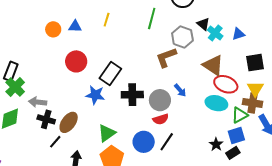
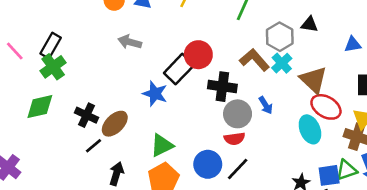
black triangle: (203, 24) -> (309, 24), turned -40
cyan cross: (215, 33) -> (282, 63), moved
brown L-shape: (166, 57) -> (254, 60), turned 60
red circle: (76, 61) -> (198, 55), moved
black cross: (132, 95) -> (222, 87), moved
gray arrow: (38, 102) -> (130, 42), moved
cyan ellipse: (216, 103) -> (310, 129), turned 45
green triangle: (240, 115) -> (347, 170), moved

